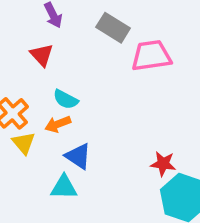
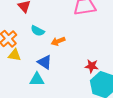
orange arrow: (58, 124) -> (58, 41), moved
yellow triangle: (24, 143) -> (15, 55), turned -40

